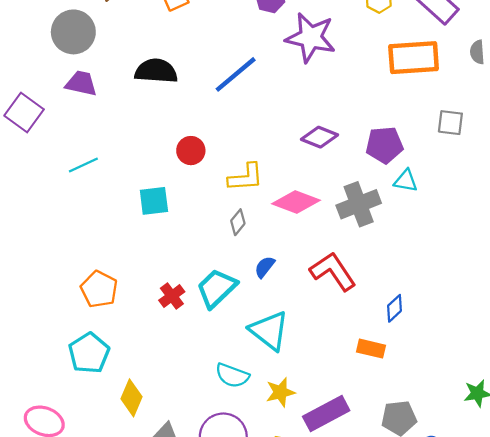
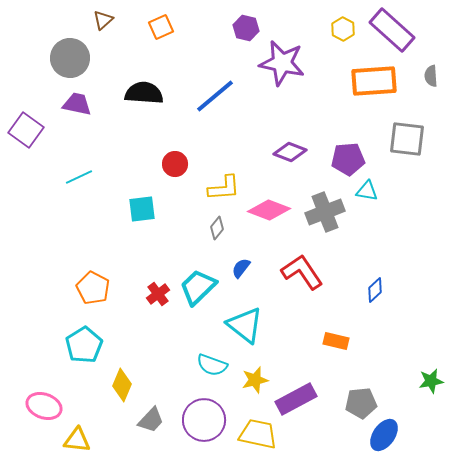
gray square: (450, 123) -> (407, 139), size x1.5
blue diamond: (394, 308) -> (375, 290), moved

